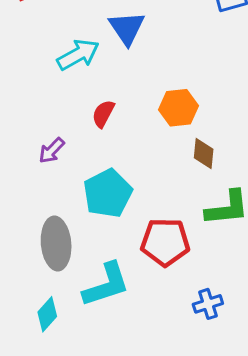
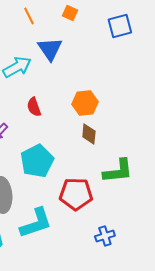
red semicircle: (103, 114) -> (34, 107), turned -48
brown diamond: (204, 153) -> (89, 134), moved

